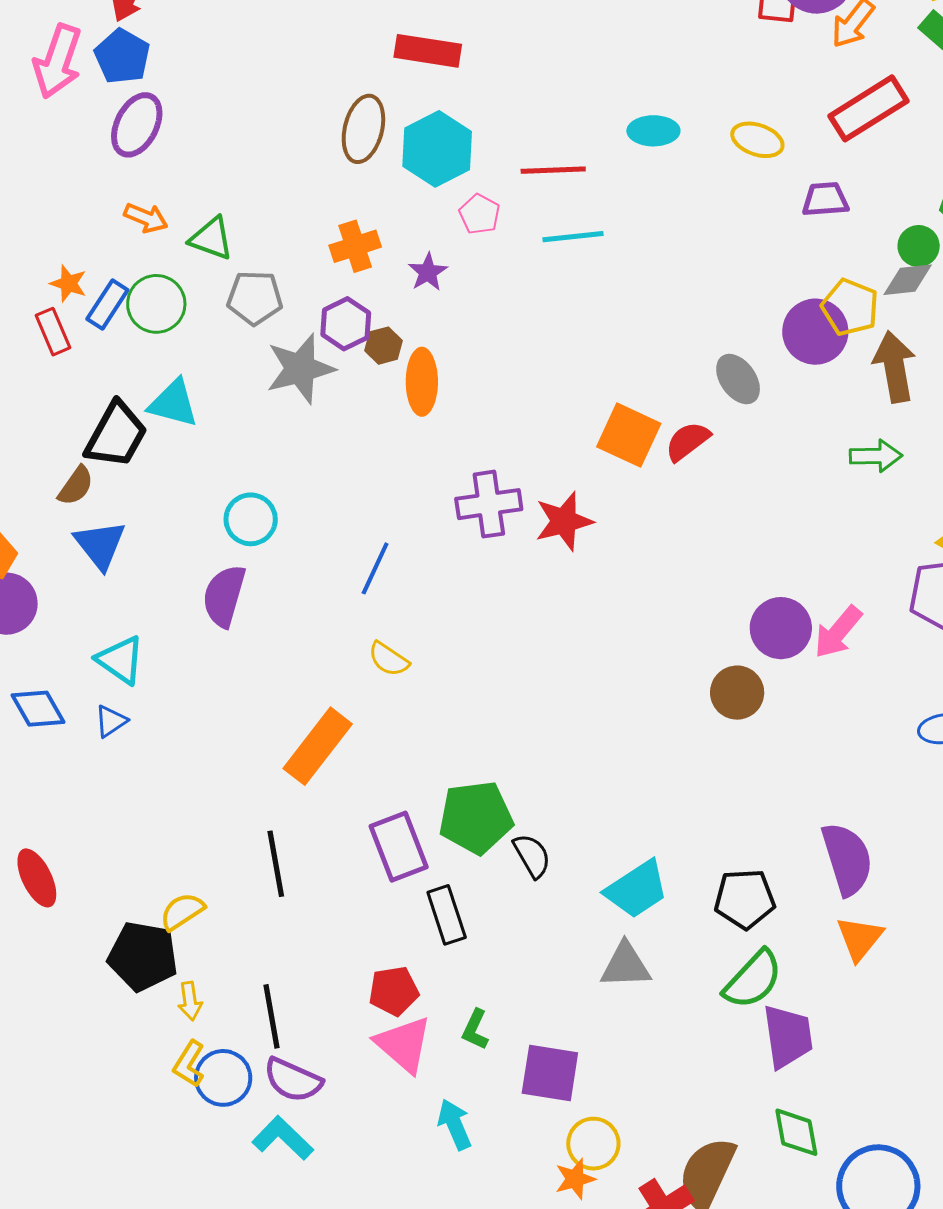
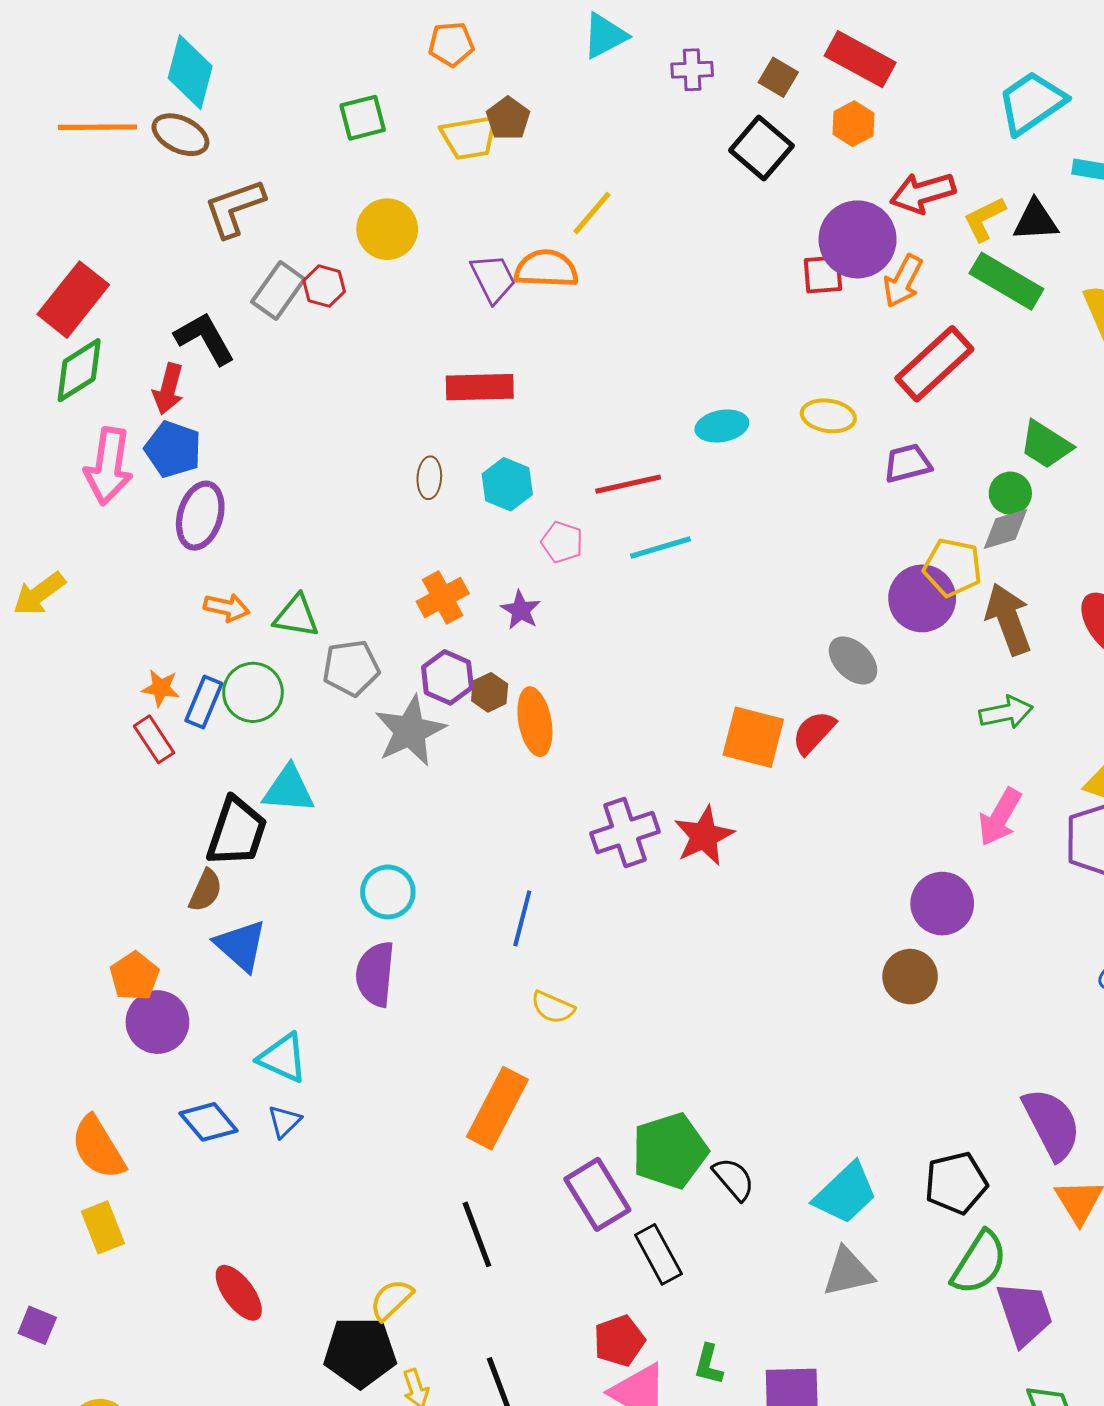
brown ellipse: (363, 129) -> (429, 478), size x0.6
cyan hexagon: (437, 149) -> (507, 484), size x0.7
pink arrow: (838, 632) -> (1000, 817), moved

